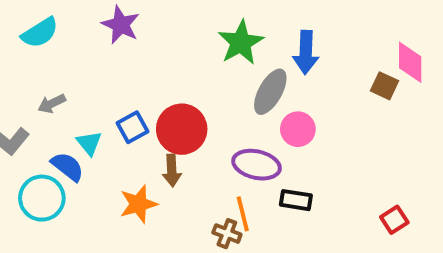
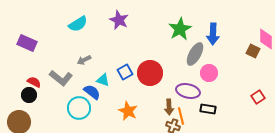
cyan triangle: (89, 143) -> (103, 80), turned -32
brown arrow: (172, 171) -> (169, 107), moved
orange star: (138, 204) -> (128, 111), turned -30
red square: (394, 220) -> (258, 97), moved

